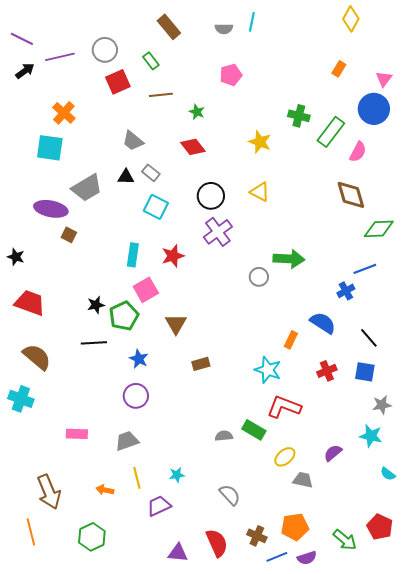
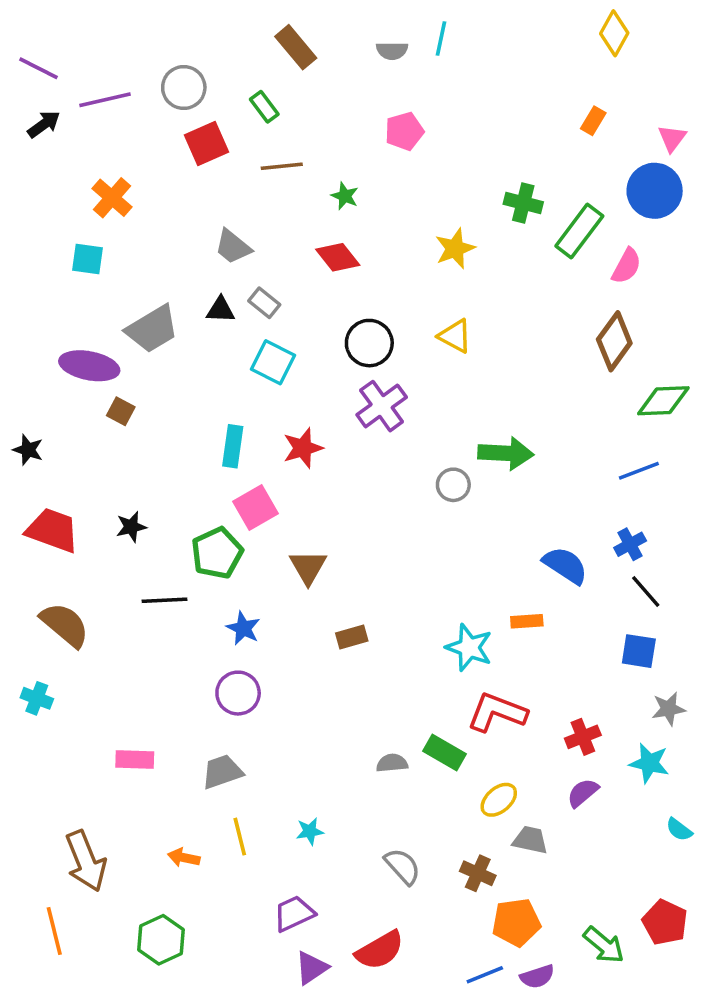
yellow star: (260, 142) -> (455, 249), turned 30
cyan square: (50, 148) -> (88, 259), size x0.7
brown diamond: (351, 195) -> (614, 341), turned 52
blue cross: (346, 291) -> (630, 544), moved
black star: (96, 305) -> (131, 527), moved
orange rectangle: (291, 340) -> (527, 621), moved, turned 60
red cross: (327, 371) -> (583, 737), moved
cyan cross: (21, 399) -> (37, 698), size x0.7
purple trapezoid: (159, 506) -> (294, 914), moved
brown cross: (257, 536) -> (478, 873), moved
red semicircle: (217, 543) -> (380, 950), turned 84
purple triangle: (178, 553) -> (312, 968), turned -40

